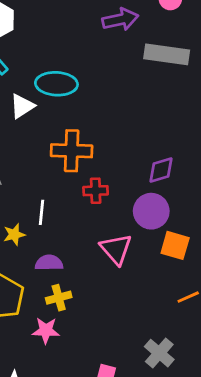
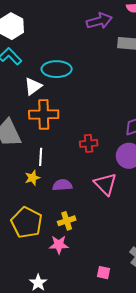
orange cross: (72, 151) -> (44, 114), moved
white line: (41, 212) -> (41, 157), moved
purple semicircle: (49, 263) -> (62, 185), moved

